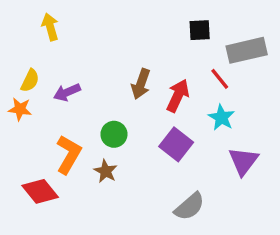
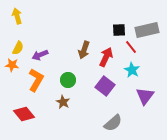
yellow arrow: (50, 27) -> (17, 16), moved
black square: (200, 30) -> (119, 30), moved
orange L-shape: (69, 154) -> (36, 80), moved

